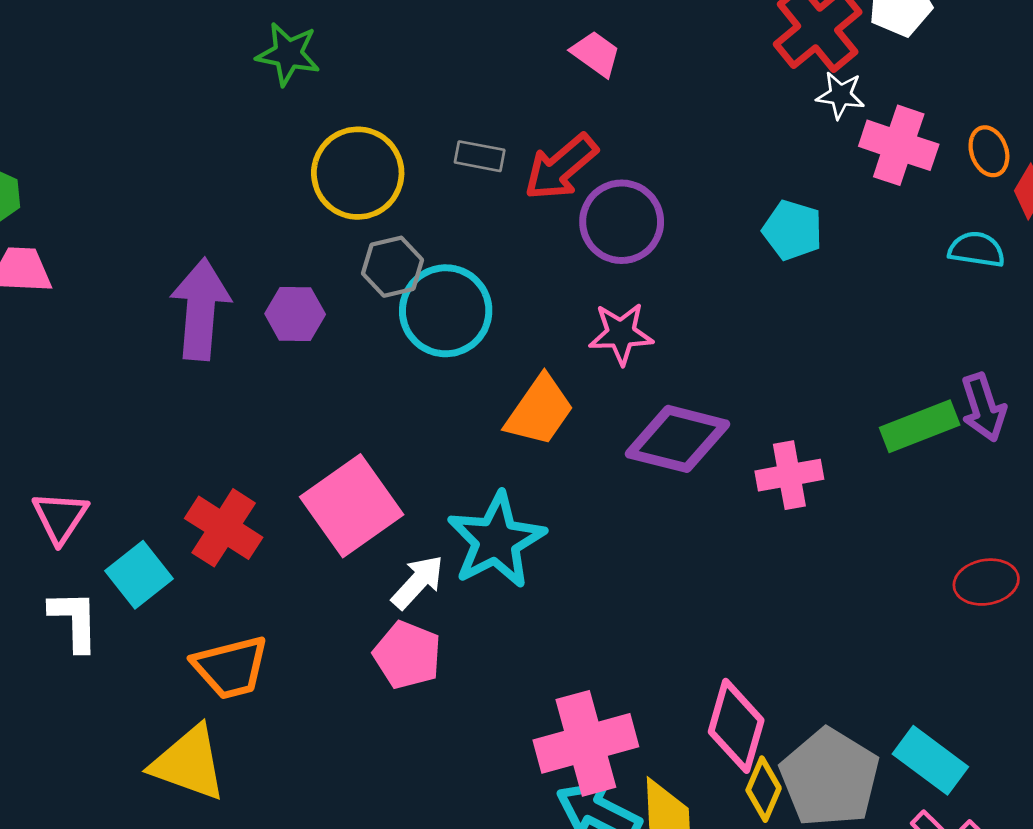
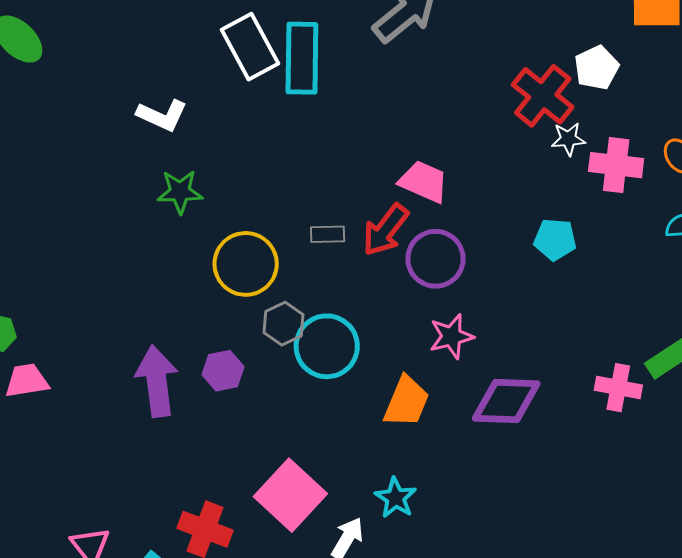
pink trapezoid: (596, 54) -> (424, 182), moved, size x1.4
pink cross: (789, 475) -> (618, 388), moved, turned 33
cyan star: (496, 540) -> (396, 498), size x0.6

